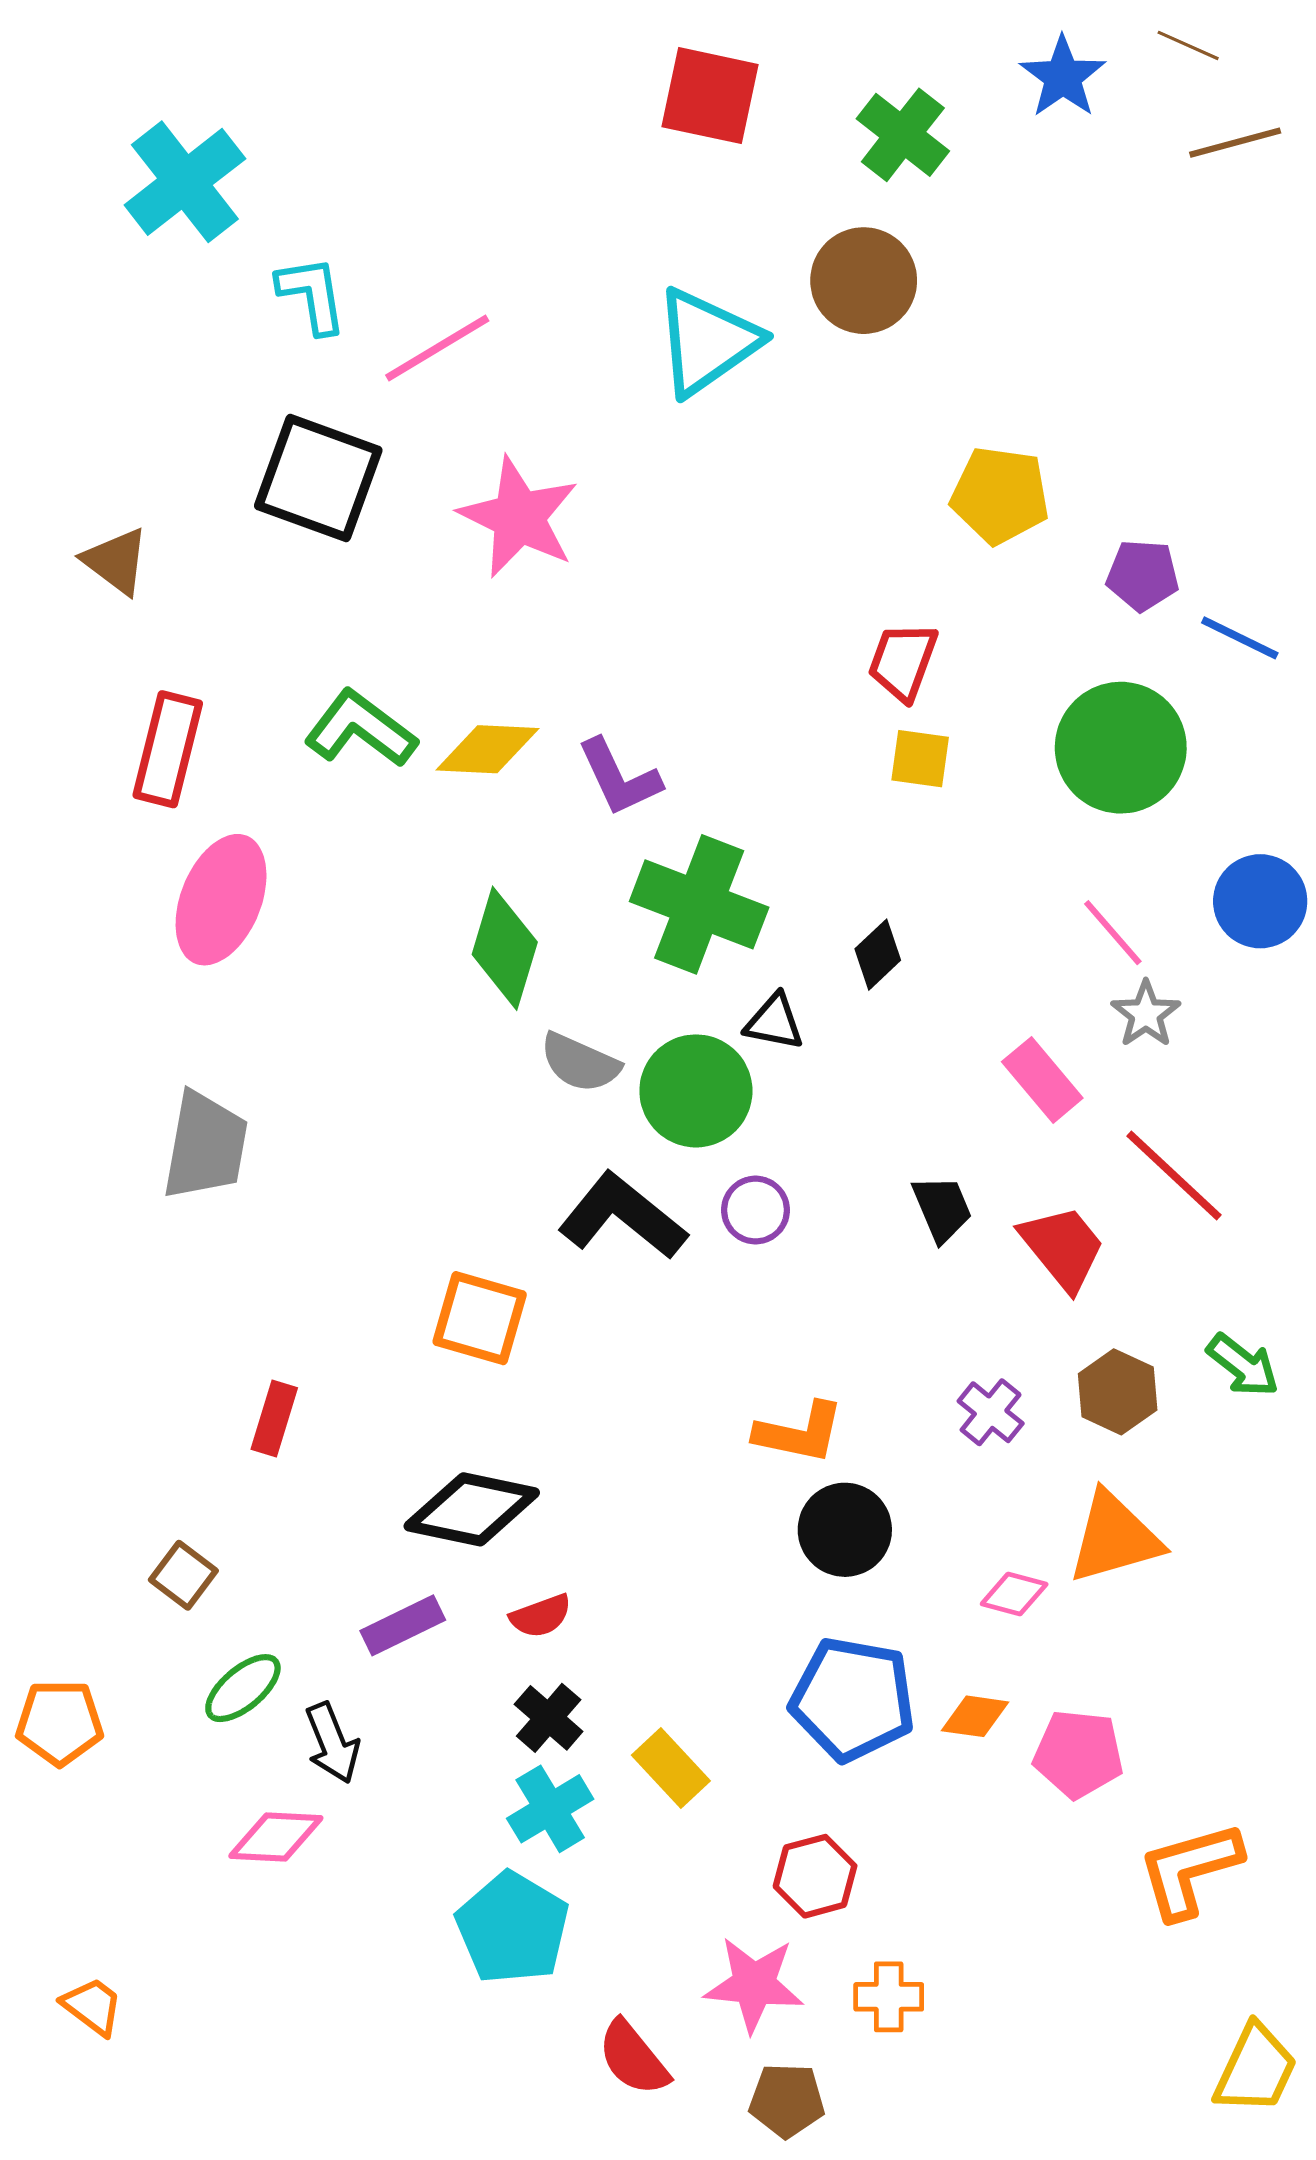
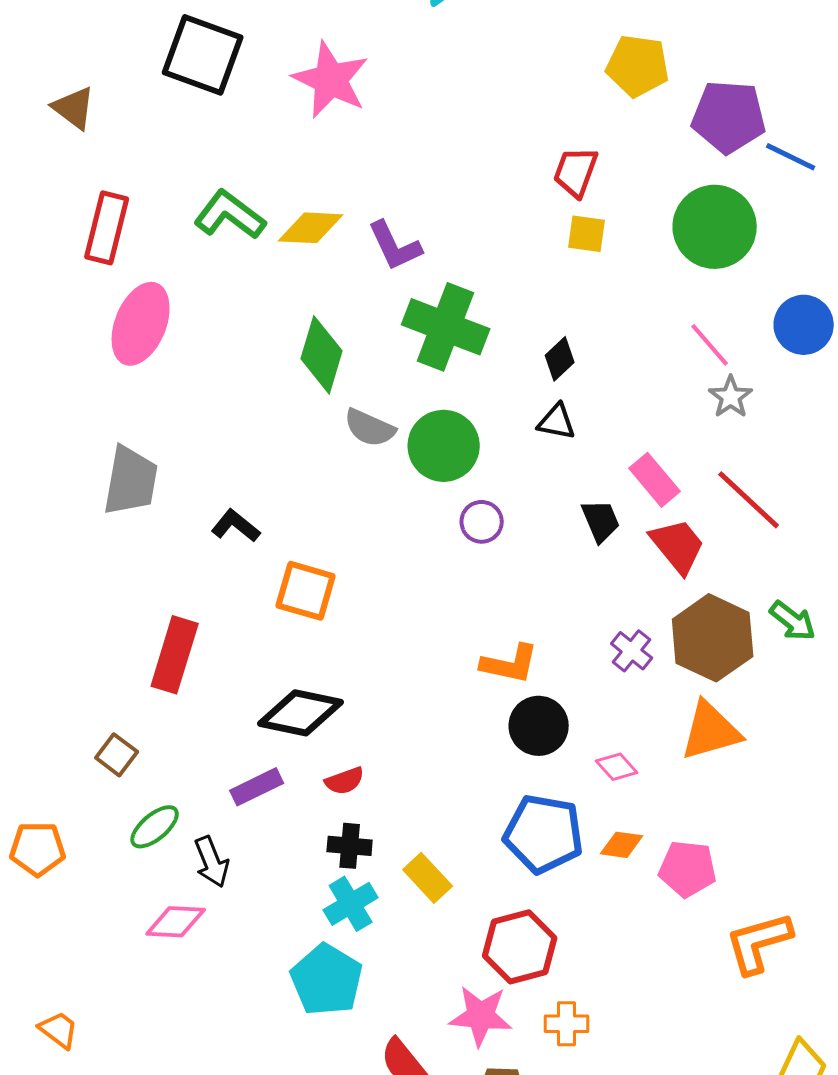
purple pentagon: (1143, 575) -> (729, 117), size x1.6
black triangle: (774, 1022) -> (557, 422), moved
pink rectangle: (1042, 1080) -> (655, 480), moved
black L-shape: (622, 1216) -> (236, 526), moved, size x0.6
brown hexagon: (1118, 1392) -> (713, 638), size x1.6
red rectangle: (274, 1418) -> (175, 655), size x1.6
pink diamond: (1014, 1594) -> (617, 767), moved, turned 33
black cross: (549, 1718) -> (350, 846), turned -36
red hexagon: (815, 1876) -> (520, 947), size x1.4

